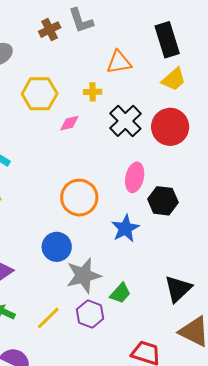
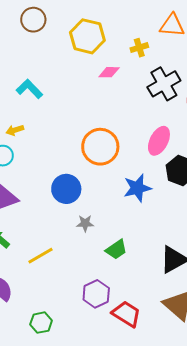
yellow cross: (93, 92) -> (139, 48), turned -30
gray star: (83, 275) -> (85, 223), size x0.5
purple hexagon: (90, 314) -> (96, 294), moved

